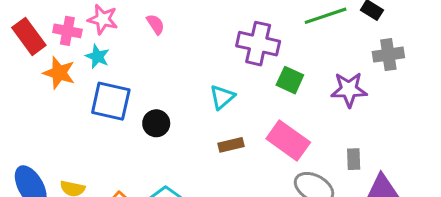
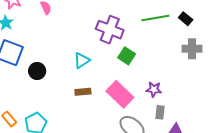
purple star: (349, 90) -> (154, 89), moved, size x0.7

